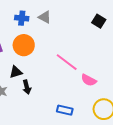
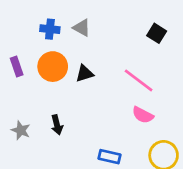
pink line: (67, 62) -> (139, 80), moved
black triangle: (16, 72) -> (85, 73), moved

